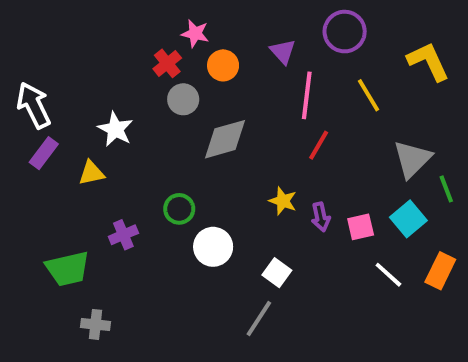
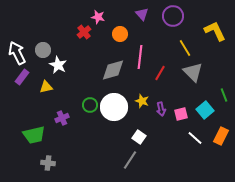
purple triangle: (283, 51) -> (142, 14), moved
orange circle: (223, 65) -> (120, 34), moved
pink line: (307, 95) -> (140, 57), moved
gray circle: (183, 99) -> (43, 50), moved
gray triangle: (412, 159) -> (193, 72), moved, turned -30
white circle: (213, 247) -> (114, 107), moved, size x1.4

